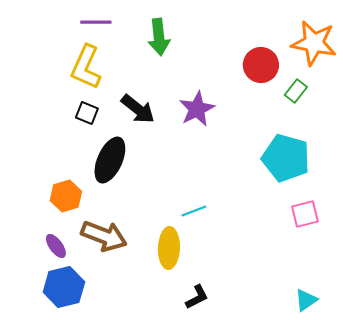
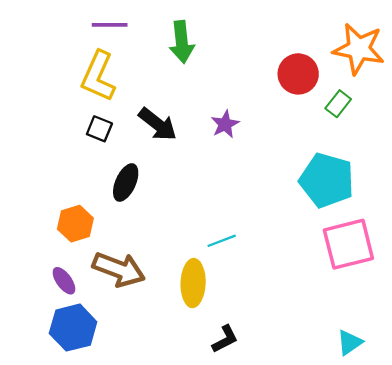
purple star: (197, 109) -> (225, 124), size x0.7
black ellipse: (110, 160) -> (126, 182), size x0.7
pink square: (305, 214) -> (348, 244), size x1.6

